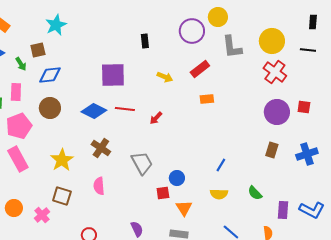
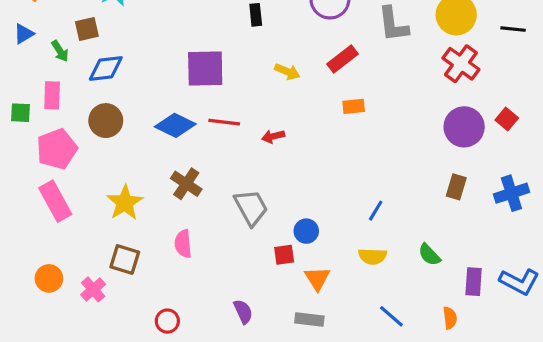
red square: (304, 107) -> (507, 119), turned 32
red arrow: (156, 118) -> (273, 136), turned 32

